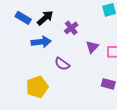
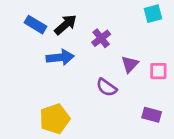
purple semicircle: (62, 64) -> (107, 87), moved

